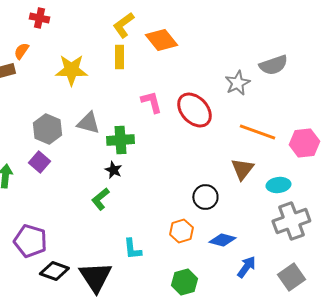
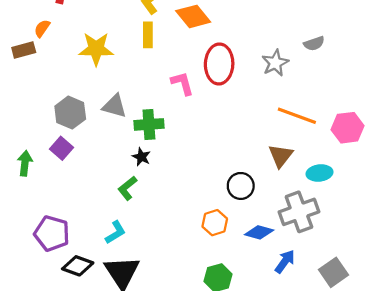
gray semicircle: (273, 65) -> (314, 43), size x0.7
red ellipse: (194, 110) -> (219, 64), moved, turned 45
gray cross: (291, 221) -> (299, 212), moved
cyan L-shape: (132, 249) -> (115, 232), moved, turned -115

